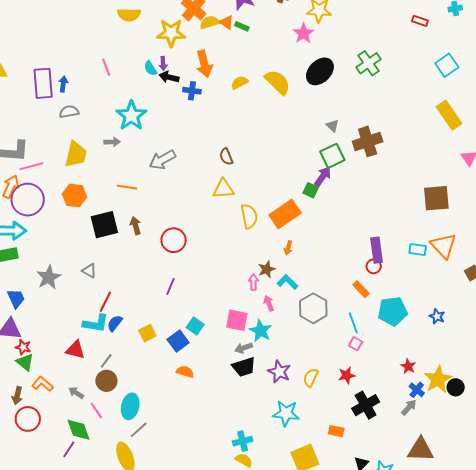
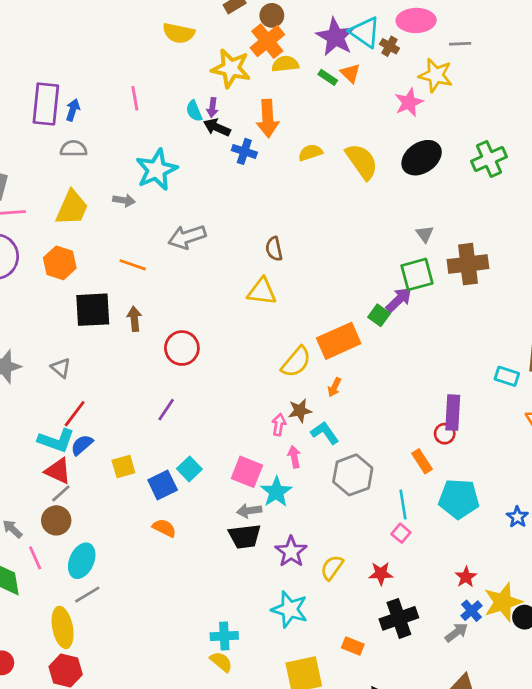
orange triangle: (227, 22) -> (350, 73), moved
yellow semicircle: (249, 216) -> (296, 362), moved, turned 40
cyan rectangle: (418, 249) -> (507, 376), moved
red triangle: (75, 350) -> (58, 471), moved

